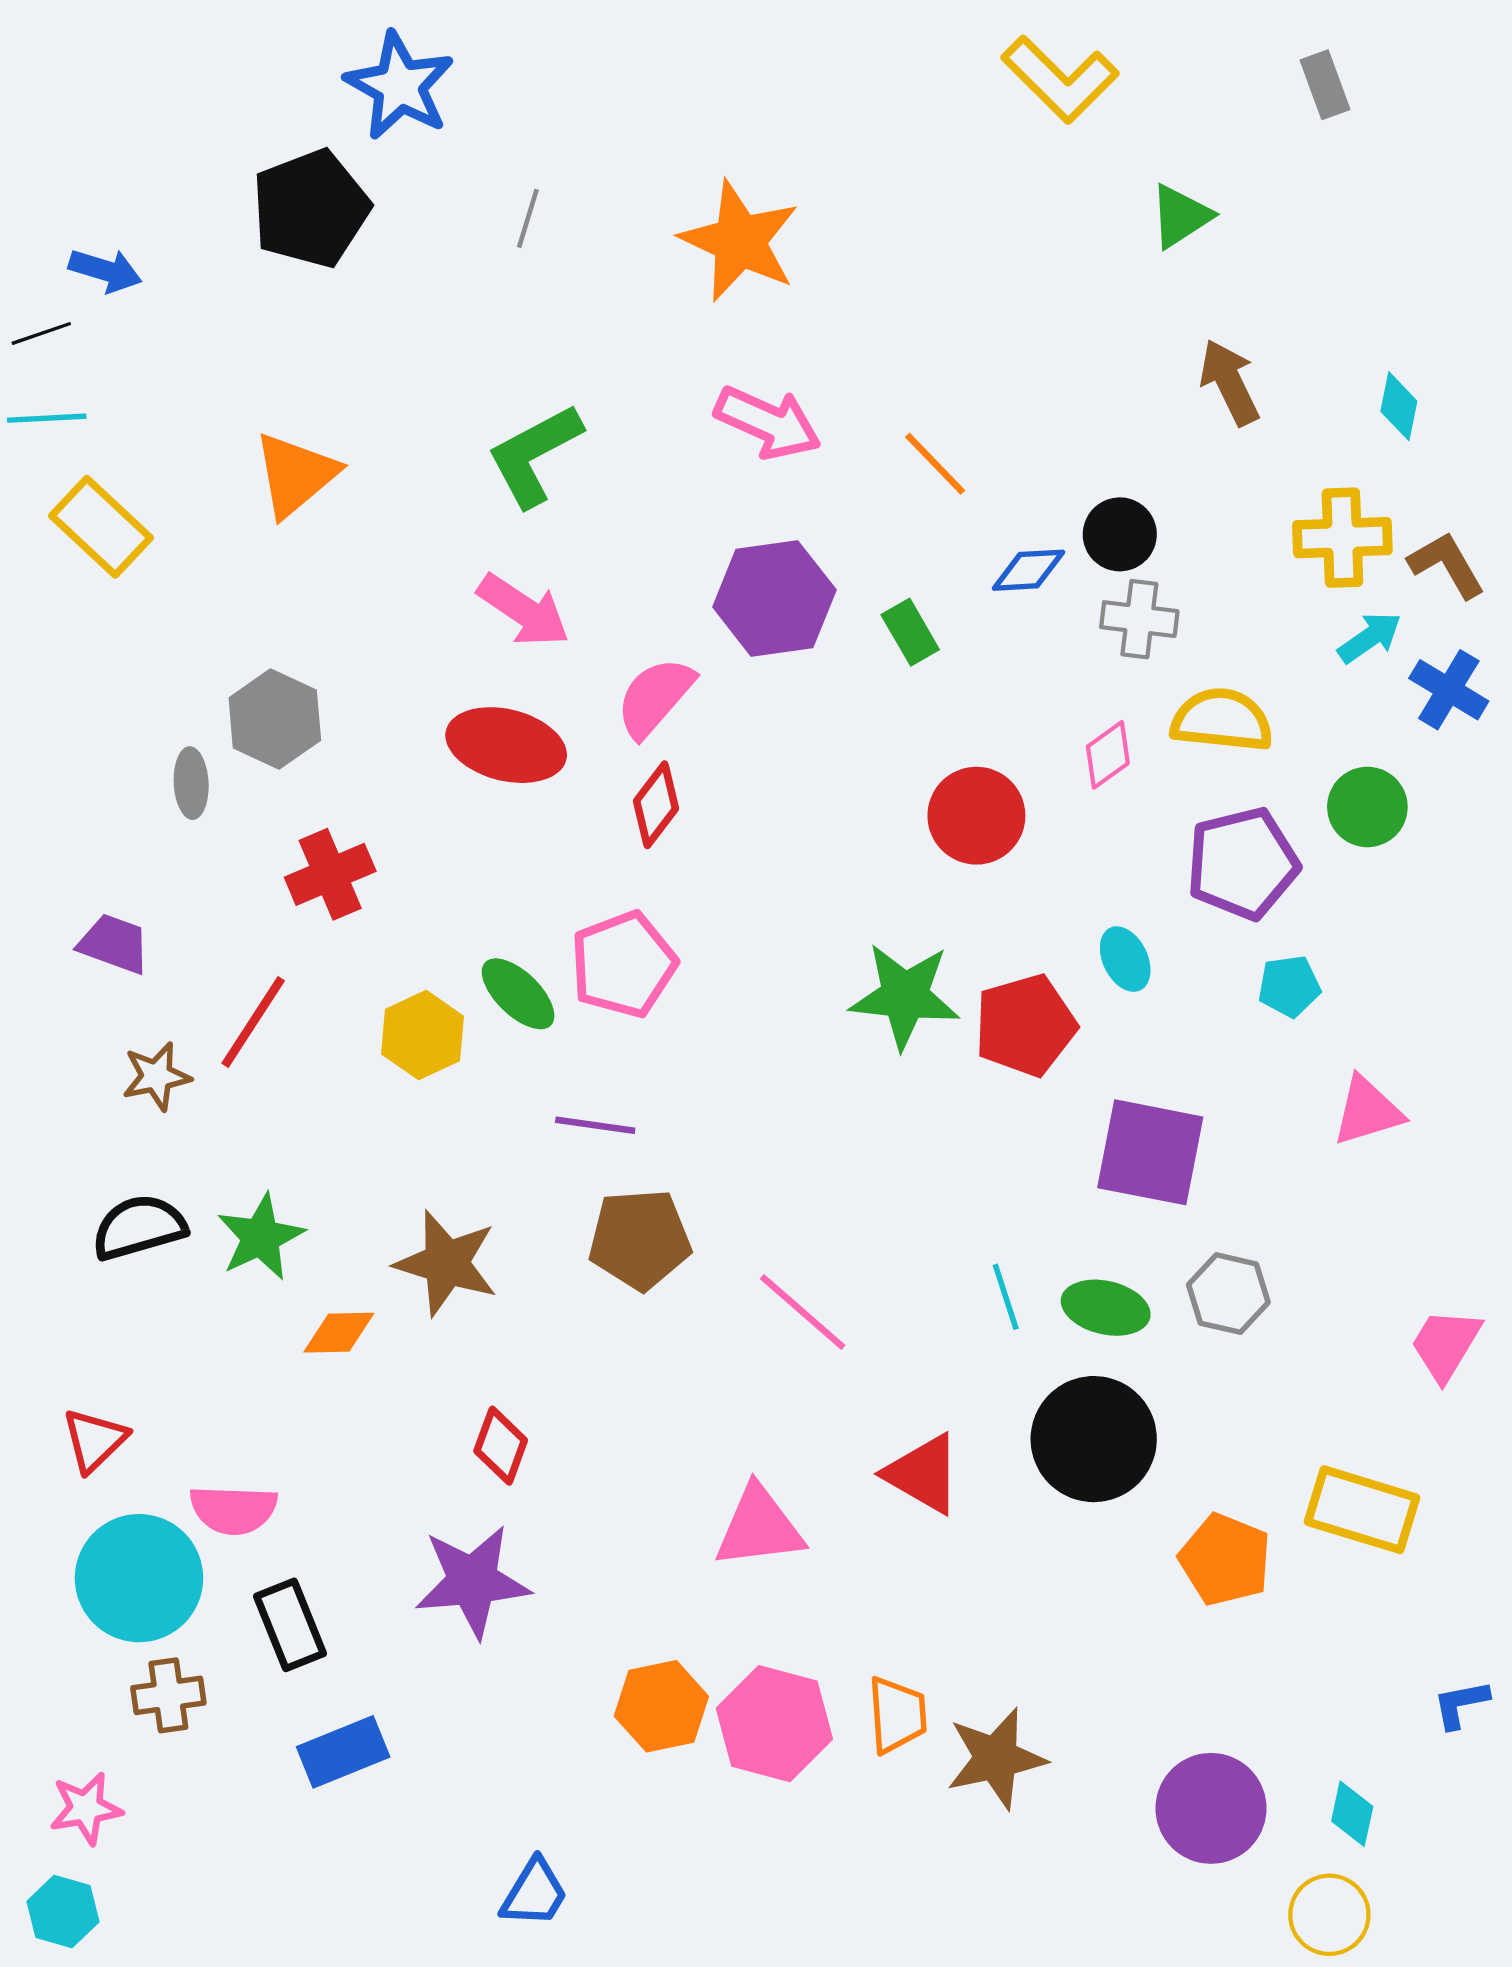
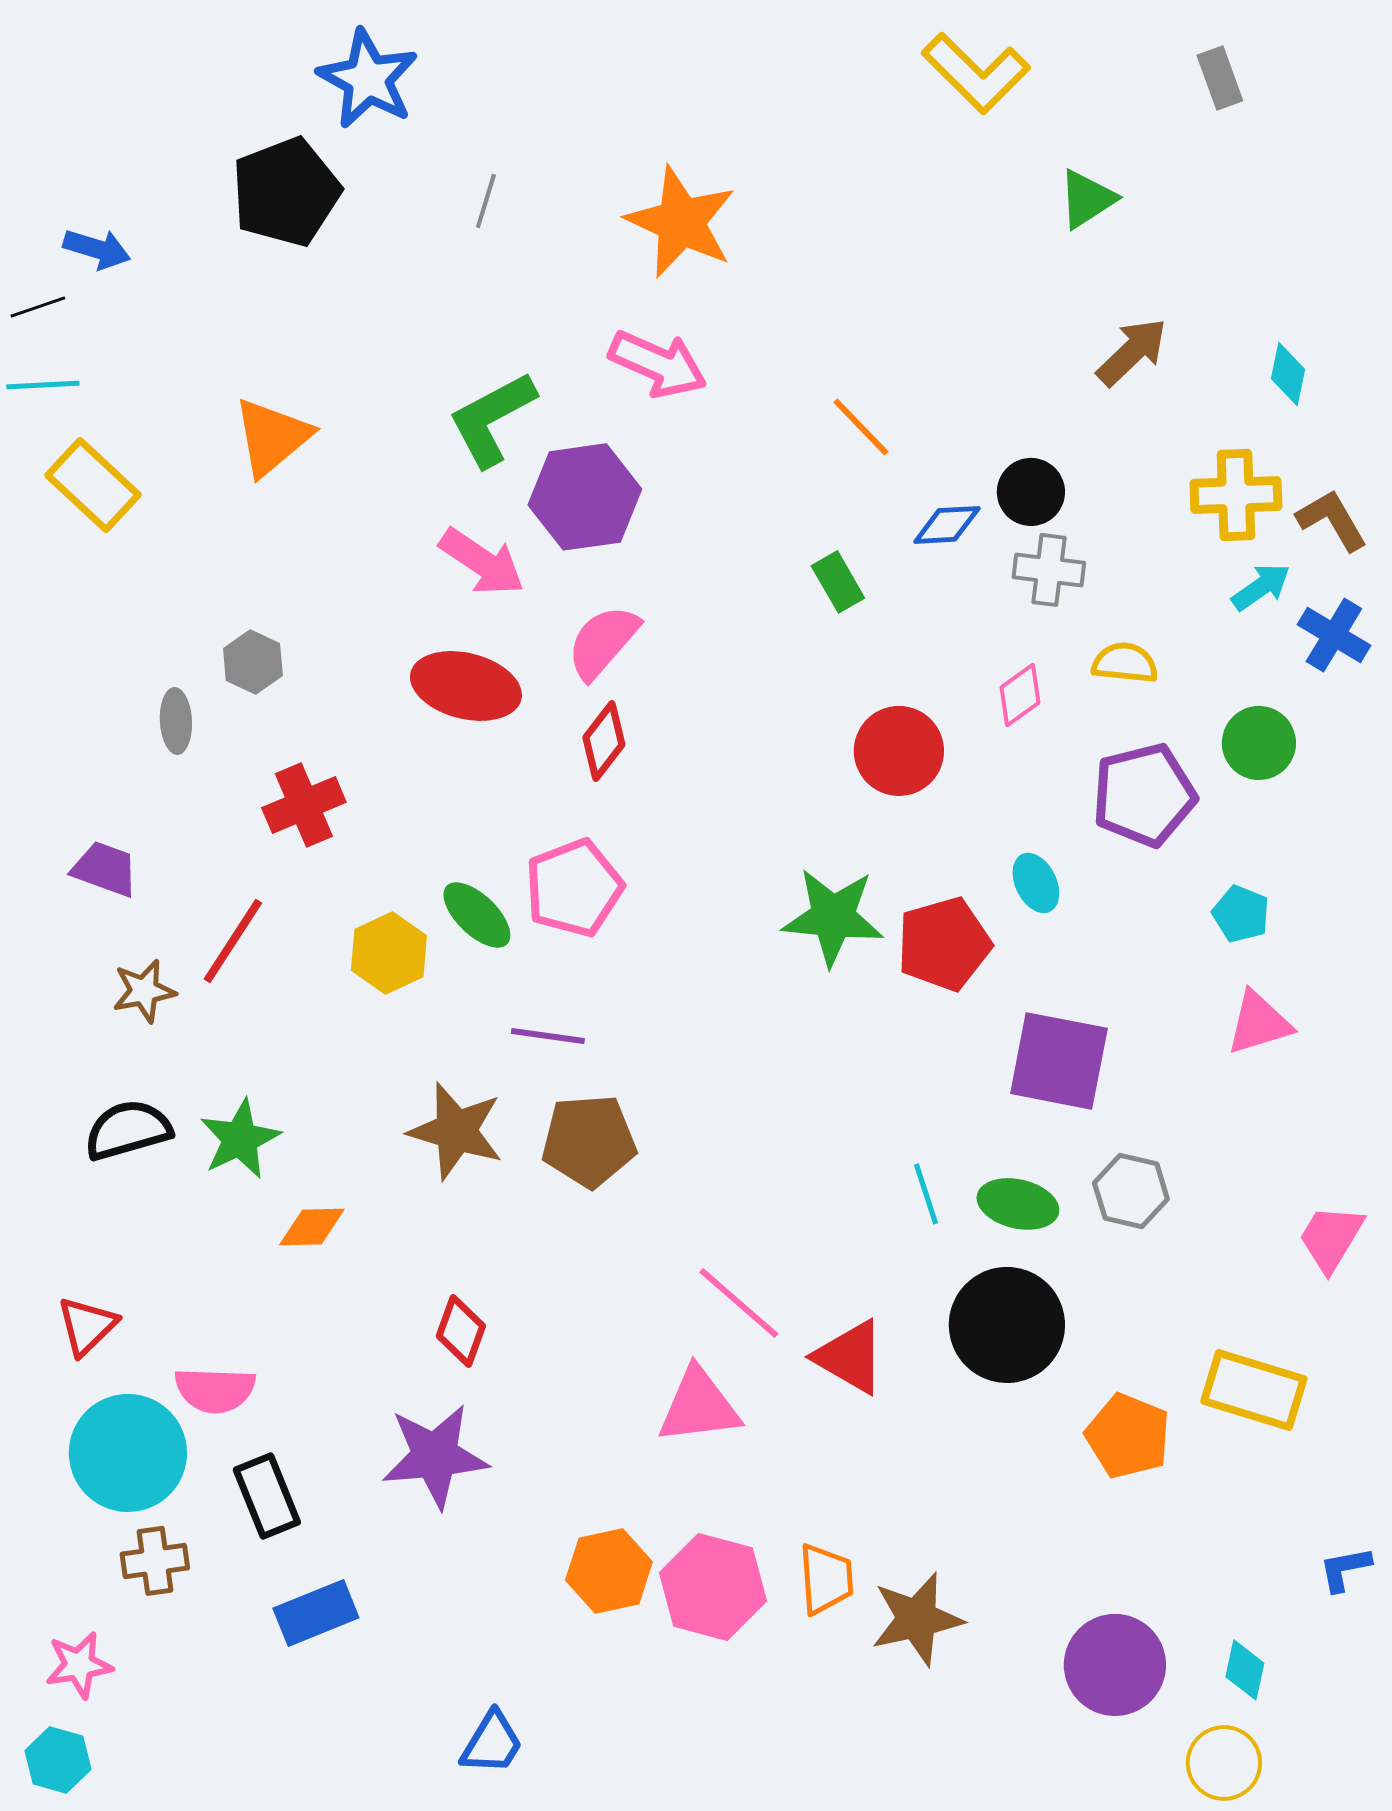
brown arrow: (1229, 382) -> (1132, 352), turned 72
pink arrow: (768, 422) -> (658, 364), moved
purple hexagon: (774, 598) -> (585, 497), moved
gray hexagon: (275, 719) -> (253, 662), size x0.7
yellow semicircle: (1222, 720) -> (1125, 663), size x0.7
cyan pentagon: (1289, 986) -> (1241, 914), moved, turned 30
brown star: (446, 1263) -> (456, 1131), moved
pink line: (803, 1312) -> (739, 1303), moved

